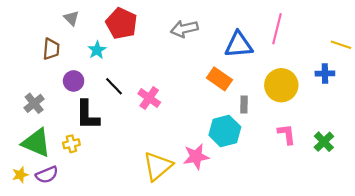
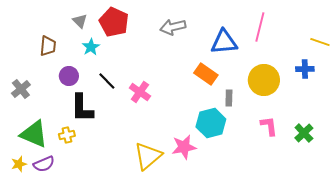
gray triangle: (71, 18) -> (80, 21), moved
gray cross: (34, 103) -> (21, 89), moved

